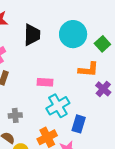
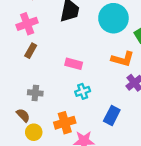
cyan cross: (58, 106) -> (83, 91), size x0.6
blue rectangle: (79, 124) -> (112, 116), moved

